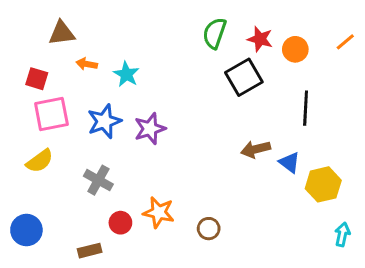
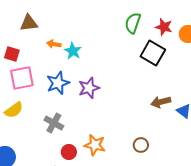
orange arrow: (87, 64) -> (54, 44), moved
black square: (244, 77) -> (153, 53), turned -30
brown circle: (209, 229) -> (141, 145), moved

